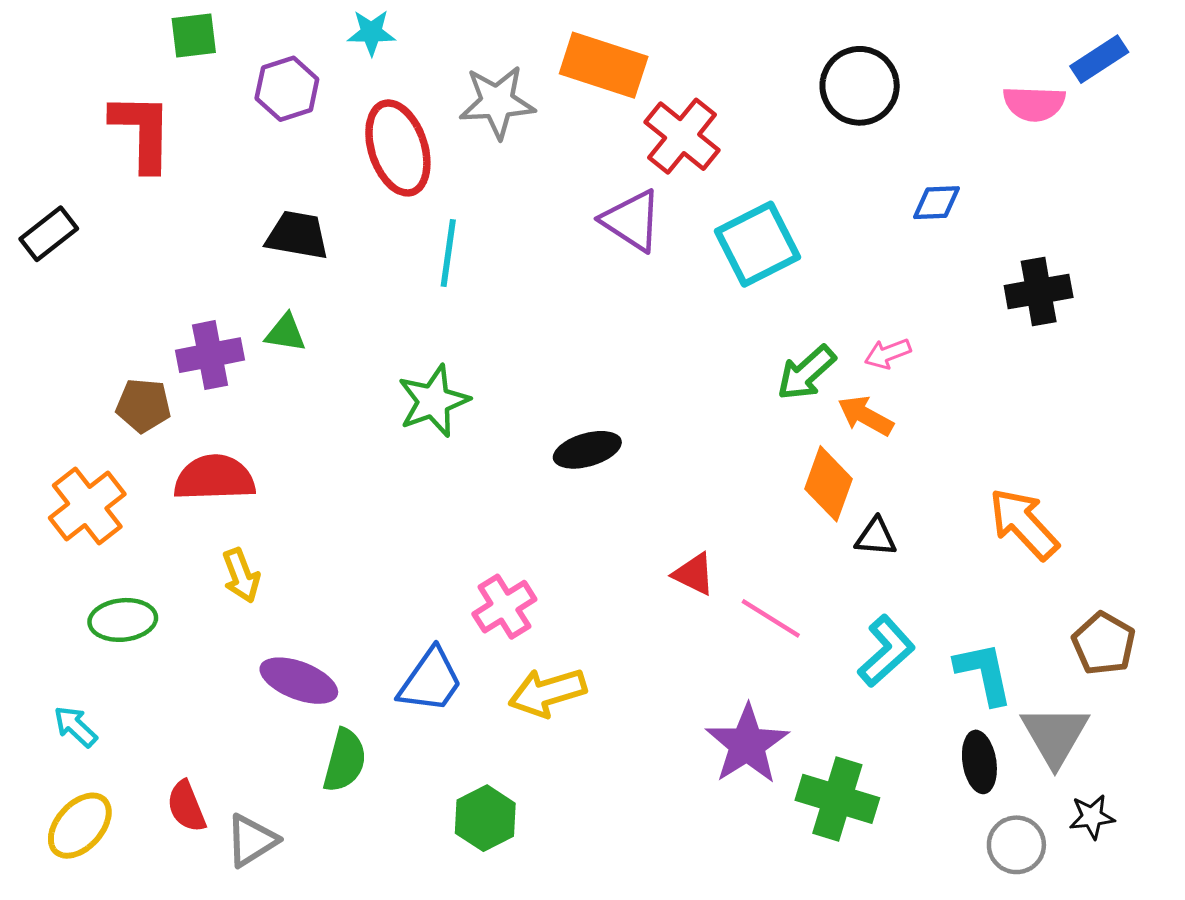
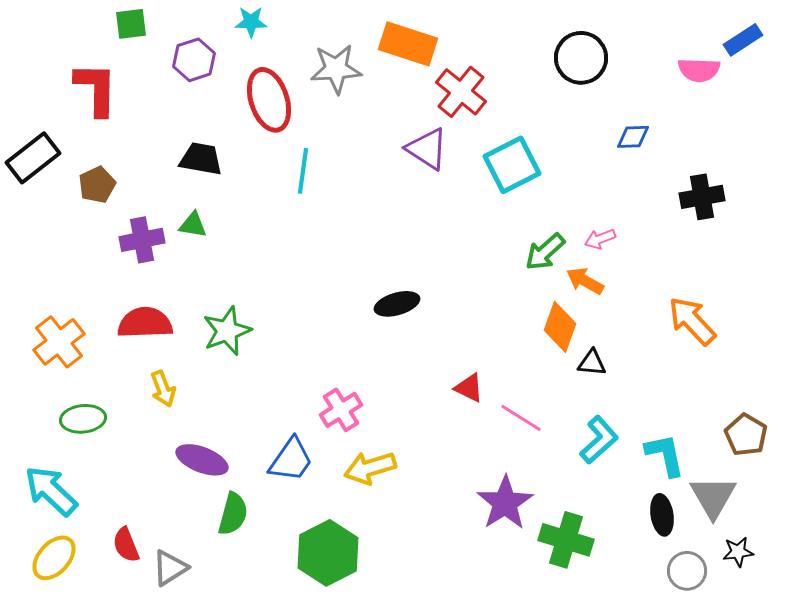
black rectangle: (49, 234) -> (33, 158), size x1.4
green star: (433, 401) -> (227, 331), moved
brown pentagon: (143, 405) -> (97, 185), moved, turned -30
orange arrow: (1024, 524) -> (692, 321), moved
cyan arrow: (75, 726) -> (51, 491), size x1.8
green hexagon: (485, 818) -> (328, 553), size x1.5

